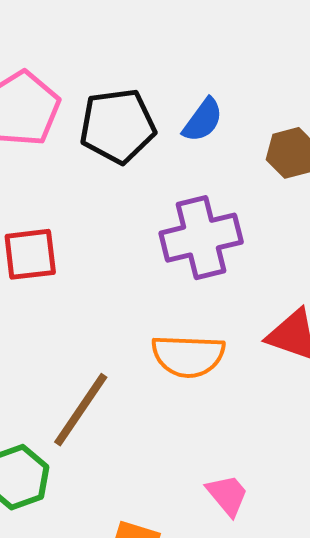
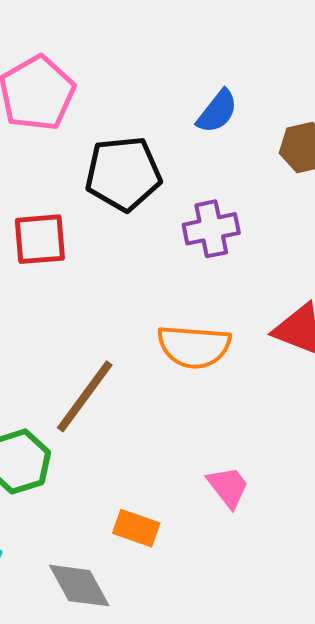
black pentagon: (118, 126) -> (123, 174), moved
purple cross: (201, 238) -> (211, 229), size x0.7

